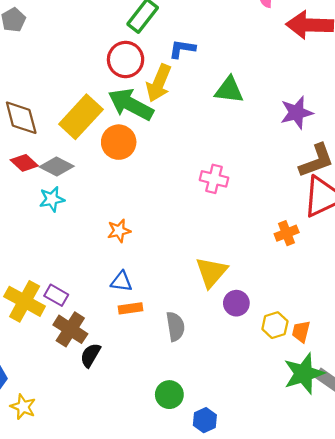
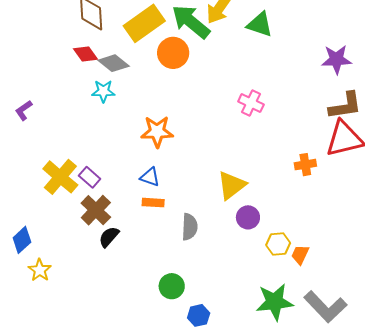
green triangle: (229, 90) -> (260, 25), moved
orange star: (119, 231) -> (157, 132), size x1.5
green star: (304, 373) -> (275, 302), moved

